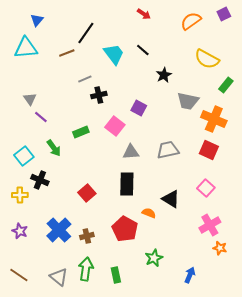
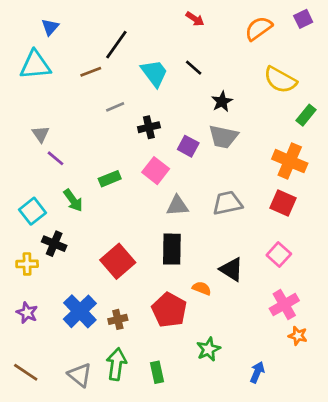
black cross: (99, 95) -> (149, 127), moved
gray trapezoid: (188, 101) -> (223, 137), moved
red square: (87, 193) -> (118, 261), size x1.4

